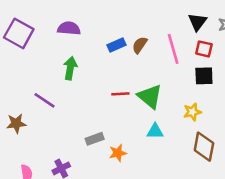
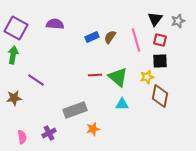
green arrow: (70, 68) -> (13, 55), moved
yellow star: (192, 112) -> (147, 77), moved
gray rectangle: (95, 139) -> (75, 110), size x1.6
brown diamond: (204, 147) -> (160, 96), moved
orange star: (118, 153) -> (93, 129), moved

